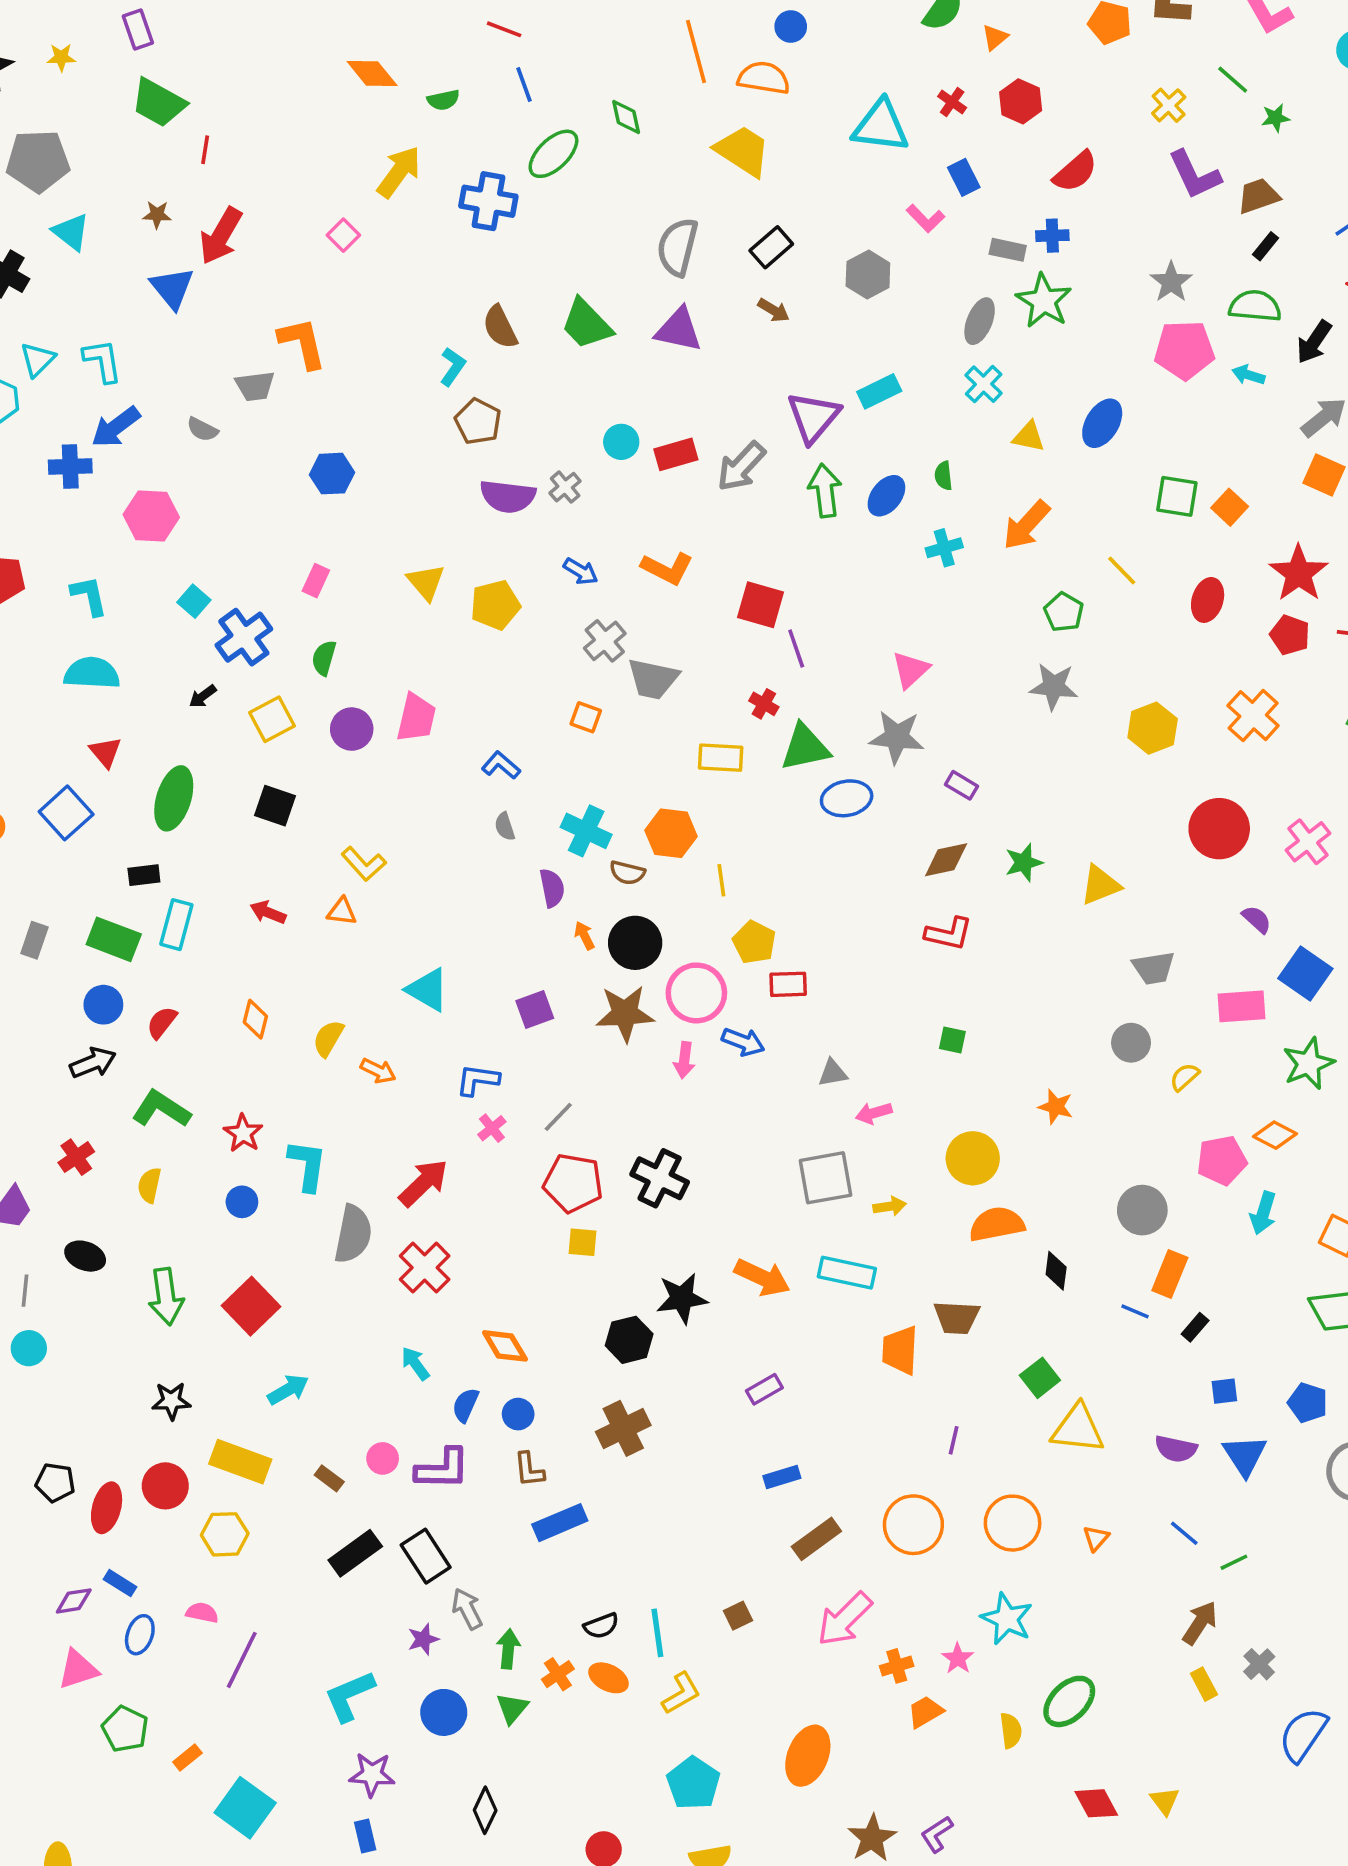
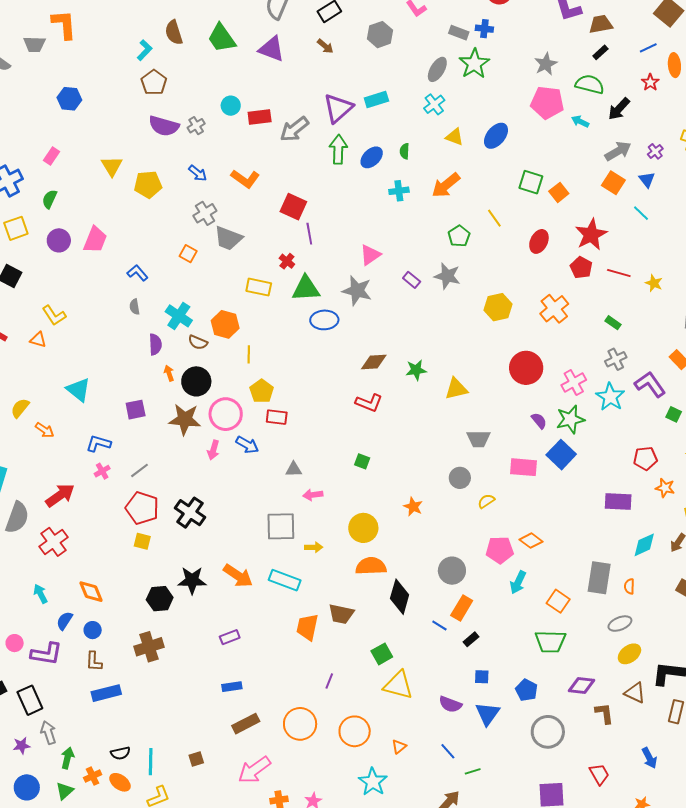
purple rectangle: (962, 785) -> (412, 280), moved
green star: (1309, 1064) -> (570, 419), moved
black diamond: (1056, 1271) -> (400, 597), size x1.6
cyan star: (1007, 1619) -> (373, 782), moved

